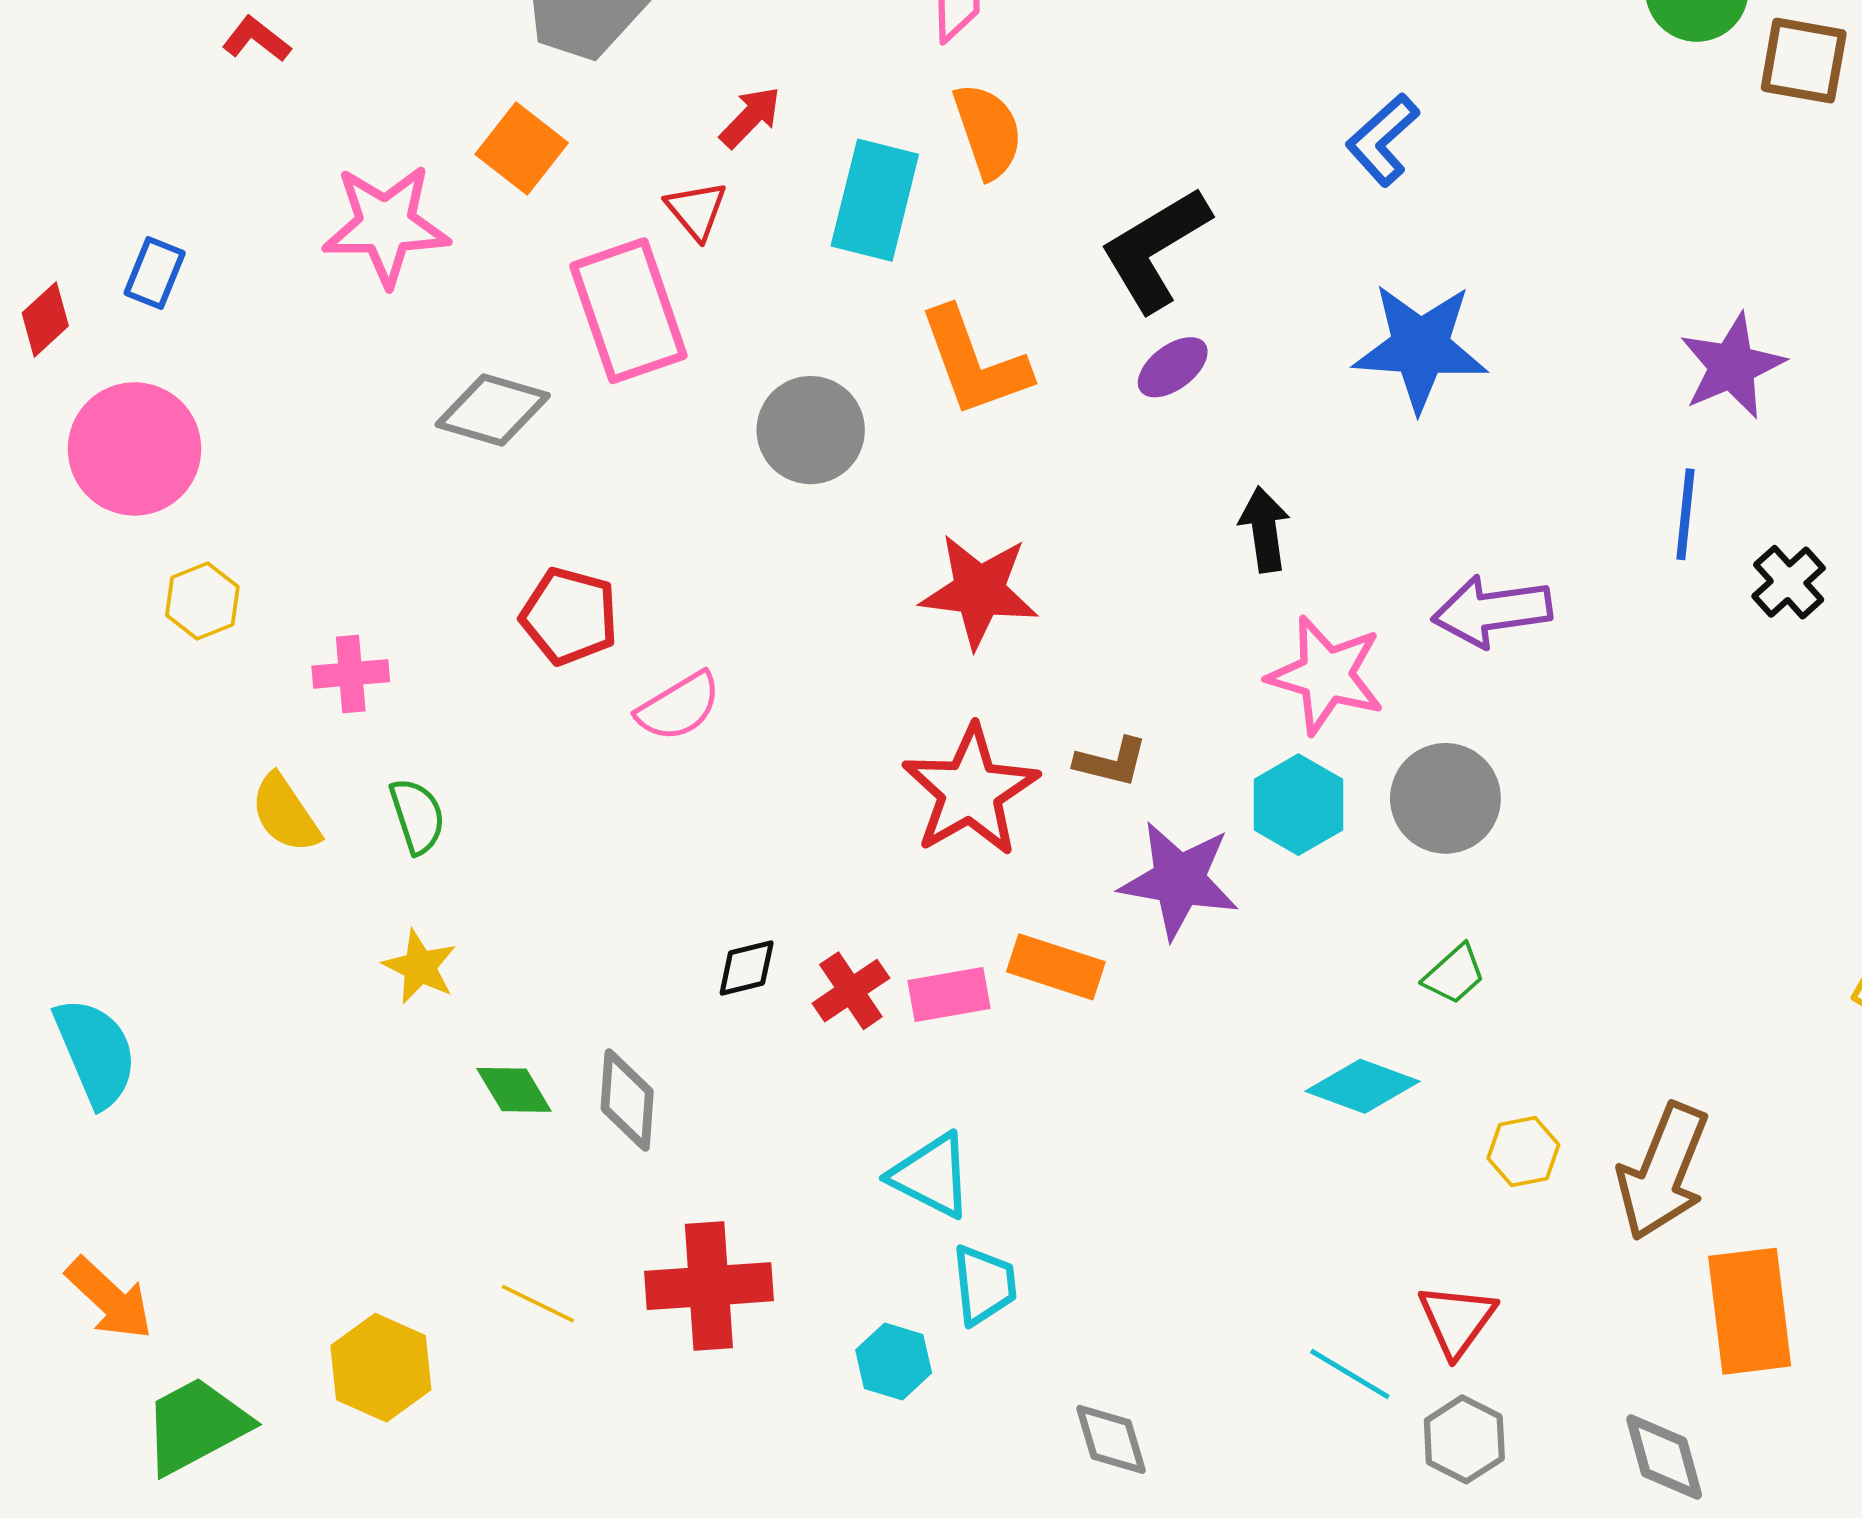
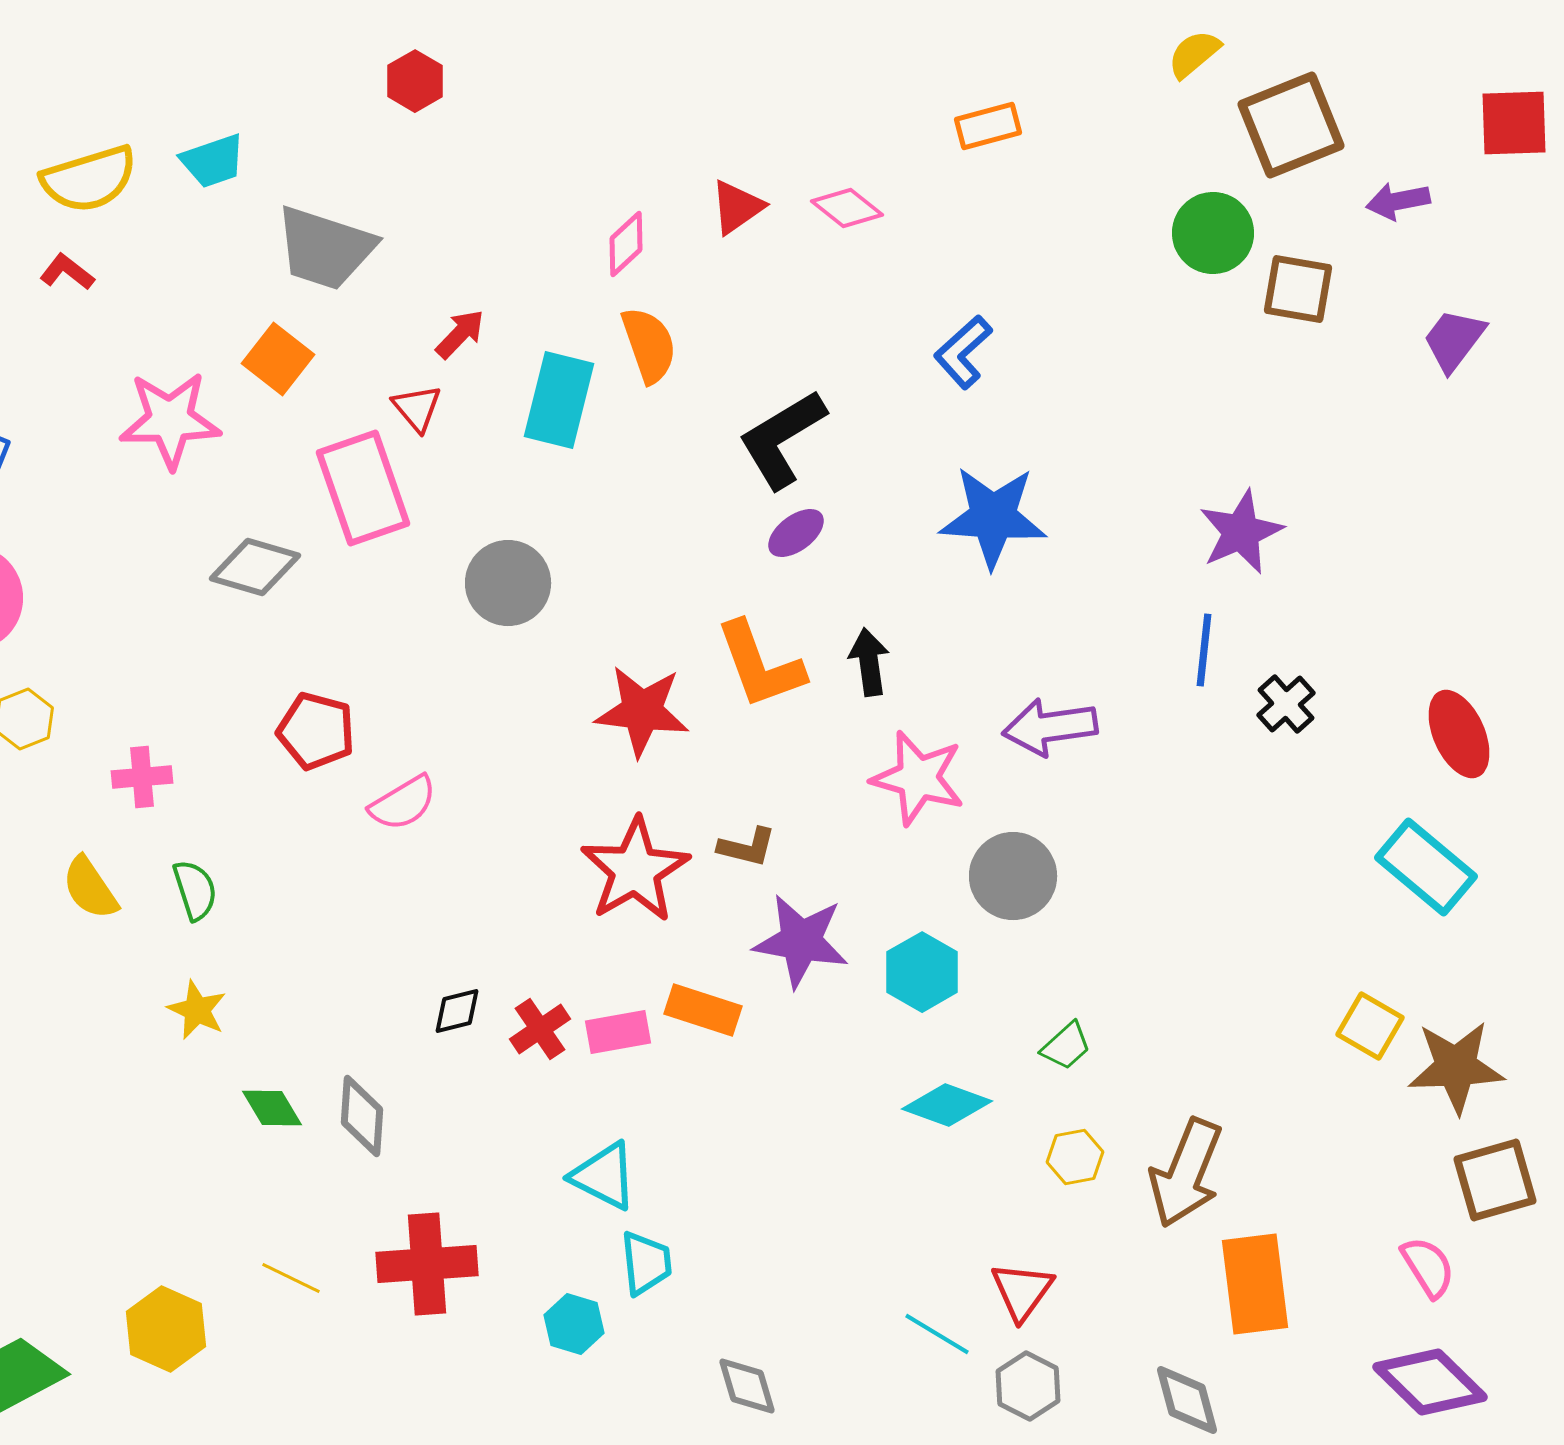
orange L-shape: (974, 362) -> (760, 665), moved
cyan hexagon: (1298, 805) -> (922, 972), moved
green trapezoid: (1454, 974) -> (1066, 1046), moved

